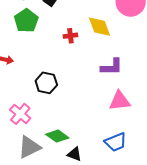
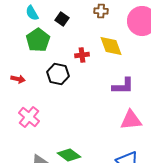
black hexagon: (46, 83) -> (58, 74), moved
pink cross: (20, 114) -> (29, 117), moved

